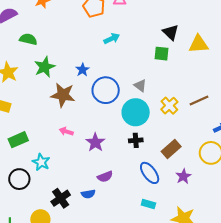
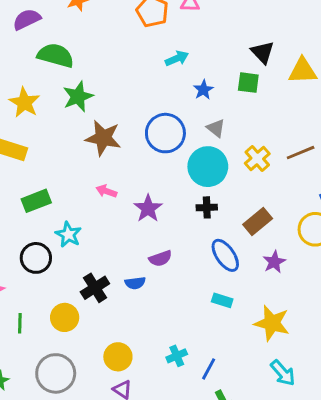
green semicircle: (28, 39) -> (56, 55), size x1.4
blue star: (82, 70) -> (203, 90), moved

